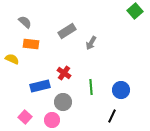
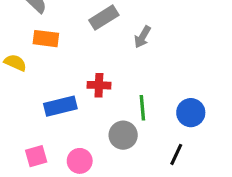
red cross: (64, 73) -> (99, 85), turned -32
gray circle: (63, 102) -> (123, 135), moved
pink square: (25, 117) -> (36, 156), turned 32

